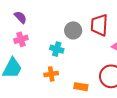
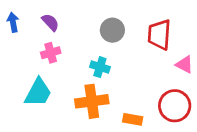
gray circle: (73, 30) -> (112, 30), moved
orange cross: (51, 74) -> (92, 101), size x1.6

